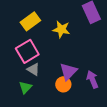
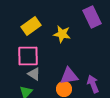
pink square: (27, 51) -> (28, 56), turned 30
purple triangle: (68, 71) -> (69, 76), turned 36

